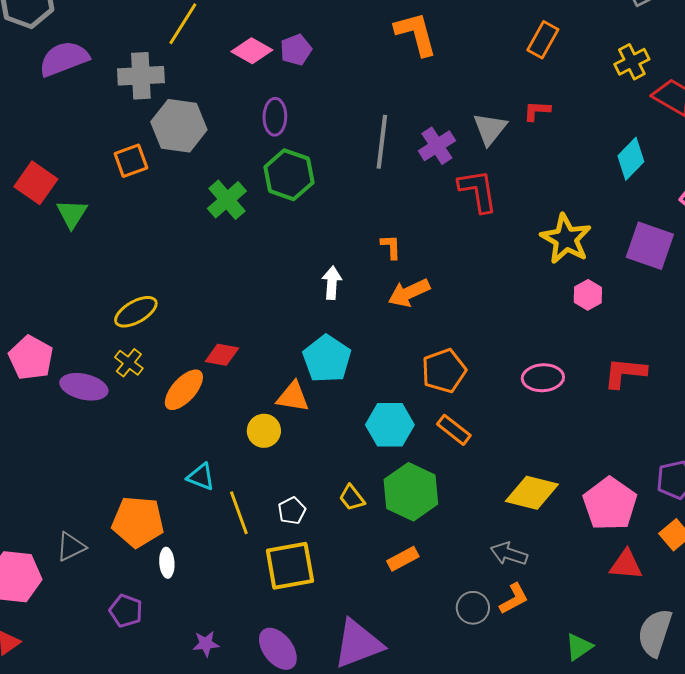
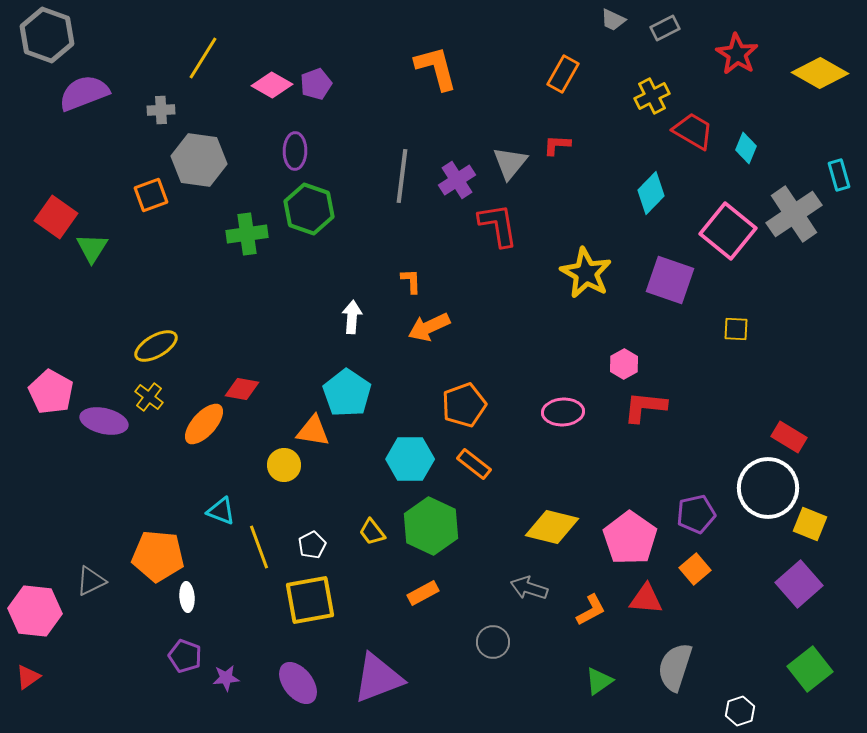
gray cross: (141, 76) -> (161, 110), size x0.6
green cross: (227, 200) -> (247, 234), turned 33
pink hexagon: (588, 295) -> (624, 364), moved
orange L-shape: (514, 599) -> (591, 610), moved
purple pentagon: (126, 611) -> (185, 656), moved

